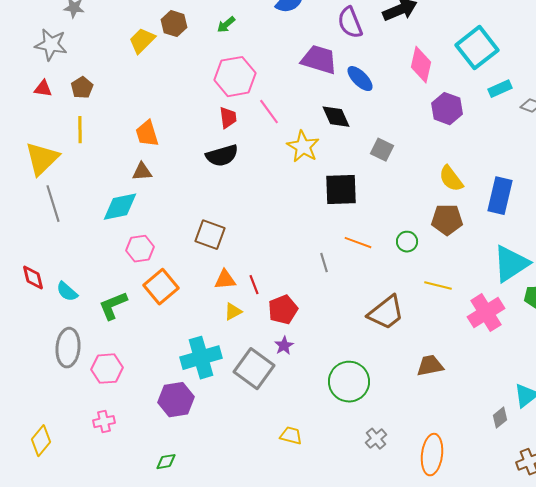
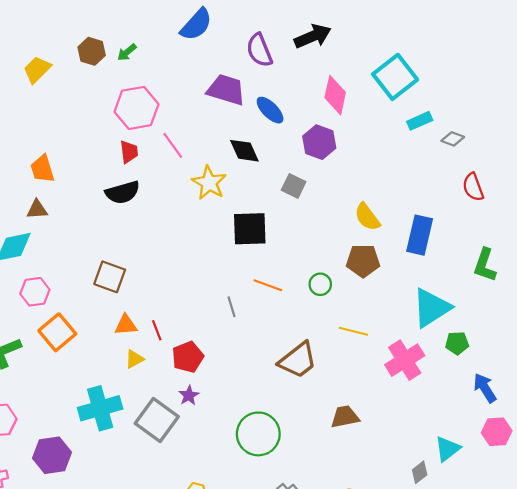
brown hexagon: (174, 24) -> (92, 51), moved
purple hexagon: (447, 109) -> (319, 142), moved
purple hexagon: (176, 400) -> (52, 455), moved

